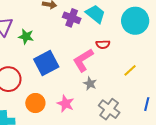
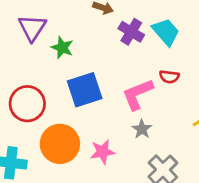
orange circle: (35, 103) -> (60, 144), size x1.4
pink star: (66, 104) -> (102, 152), turned 30

